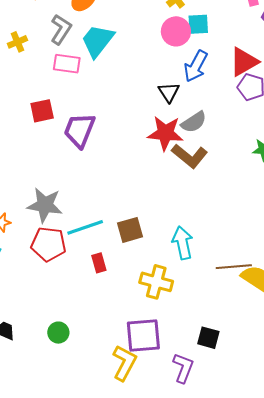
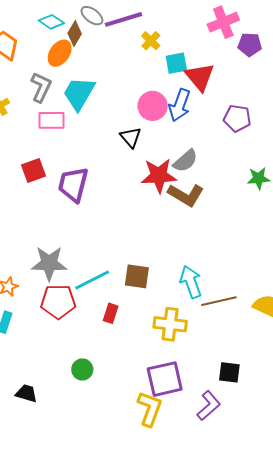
pink circle: (176, 31) -> (153, 106), moved
red triangle: (244, 62) -> (200, 77), moved, turned -32
black triangle: (169, 92) -> (131, 137), moved
brown square: (130, 230) -> (137, 276), turned 32
red rectangle: (99, 263) -> (111, 313), turned 42
brown line: (234, 267) -> (219, 301), moved
green circle: (58, 333) -> (82, 370), moved
purple L-shape: (183, 368) -> (209, 406), turned 36

